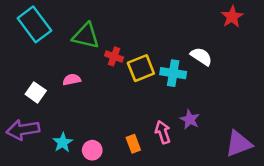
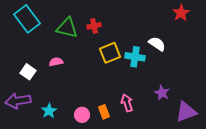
red cross: (114, 56) -> (94, 26), moved, turned -32
purple star: (190, 119) -> (162, 93), moved
pink circle: (92, 150) -> (82, 115), moved

